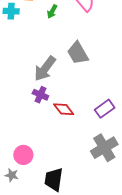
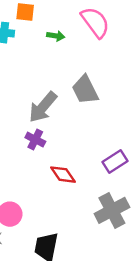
green arrow: (52, 11) -> (56, 36), turned -112
red diamond: (64, 109) -> (63, 175), moved

